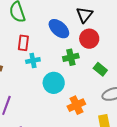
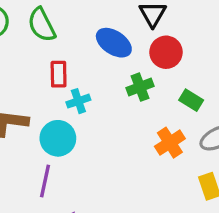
cyan circle: (54, 83) -> (58, 138), moved
orange cross: (76, 105) -> (170, 143), moved

